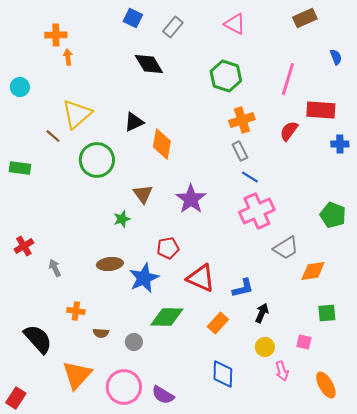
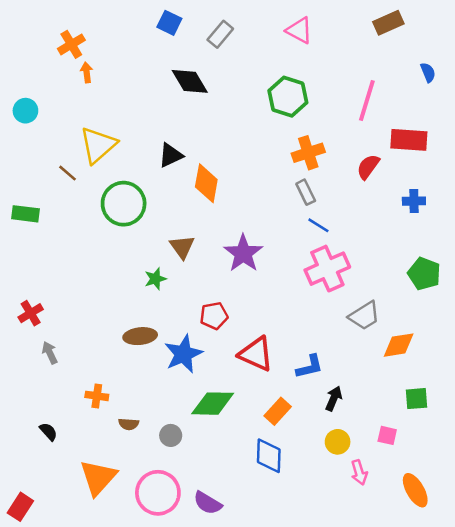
orange cross: (56, 35) -> (71, 44), turned -30
blue cross: (340, 144) -> (414, 201), moved
gray arrow: (55, 268) -> (50, 353), moved
black semicircle: (38, 339) -> (48, 432), size x0.5
blue diamond: (223, 374) -> (269, 456), moved

